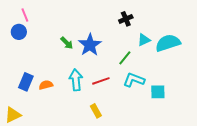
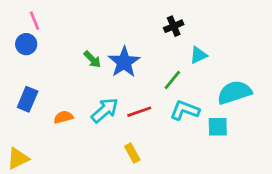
cyan semicircle: (168, 43) -> (234, 92), moved
cyan arrow: (76, 80) -> (105, 110), turned 55
blue rectangle: (26, 82) -> (28, 99), moved

